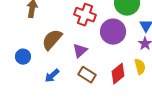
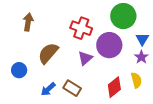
purple triangle: (80, 51) -> (85, 58), moved
brown rectangle: (87, 75) -> (72, 88), moved

